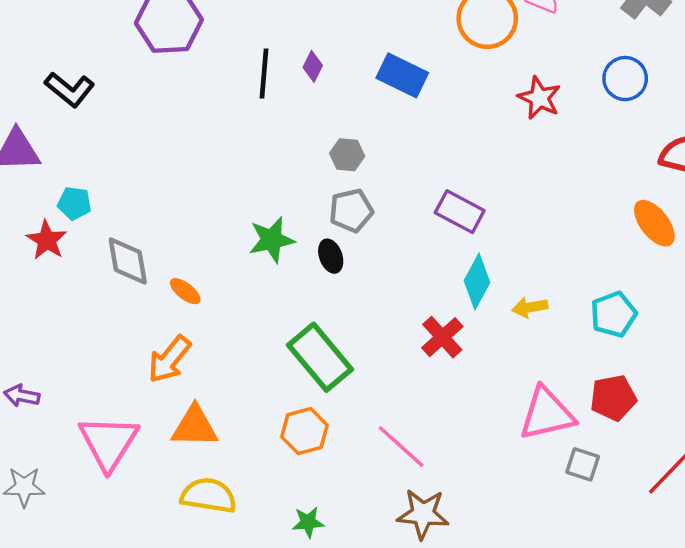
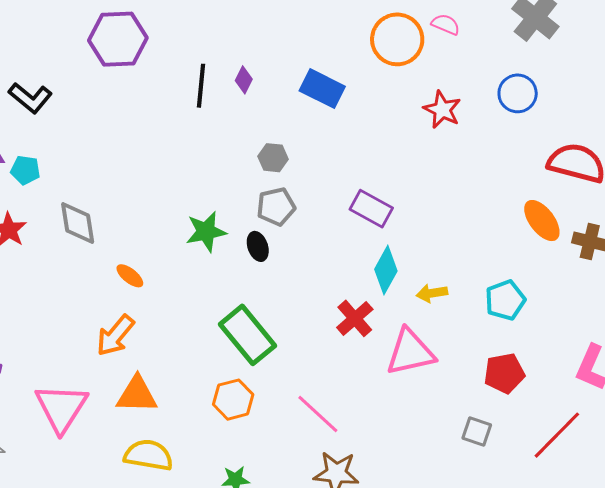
cyan pentagon: (74, 203) -> (25, 170), moved
gray diamond: (128, 261) -> (78, 223), moved
pink triangle: (547, 414) -> (410, 352), moved

